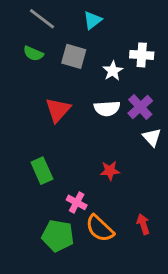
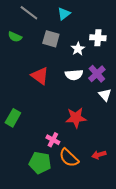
green semicircle: (33, 54) -> (15, 37), moved
red triangle: (58, 110) -> (40, 76), turned -36
green rectangle: (42, 171) -> (13, 118), moved, turned 54
red star: (110, 171) -> (76, 118), size x1.5
red arrow: (143, 224) -> (99, 155), turned -88

